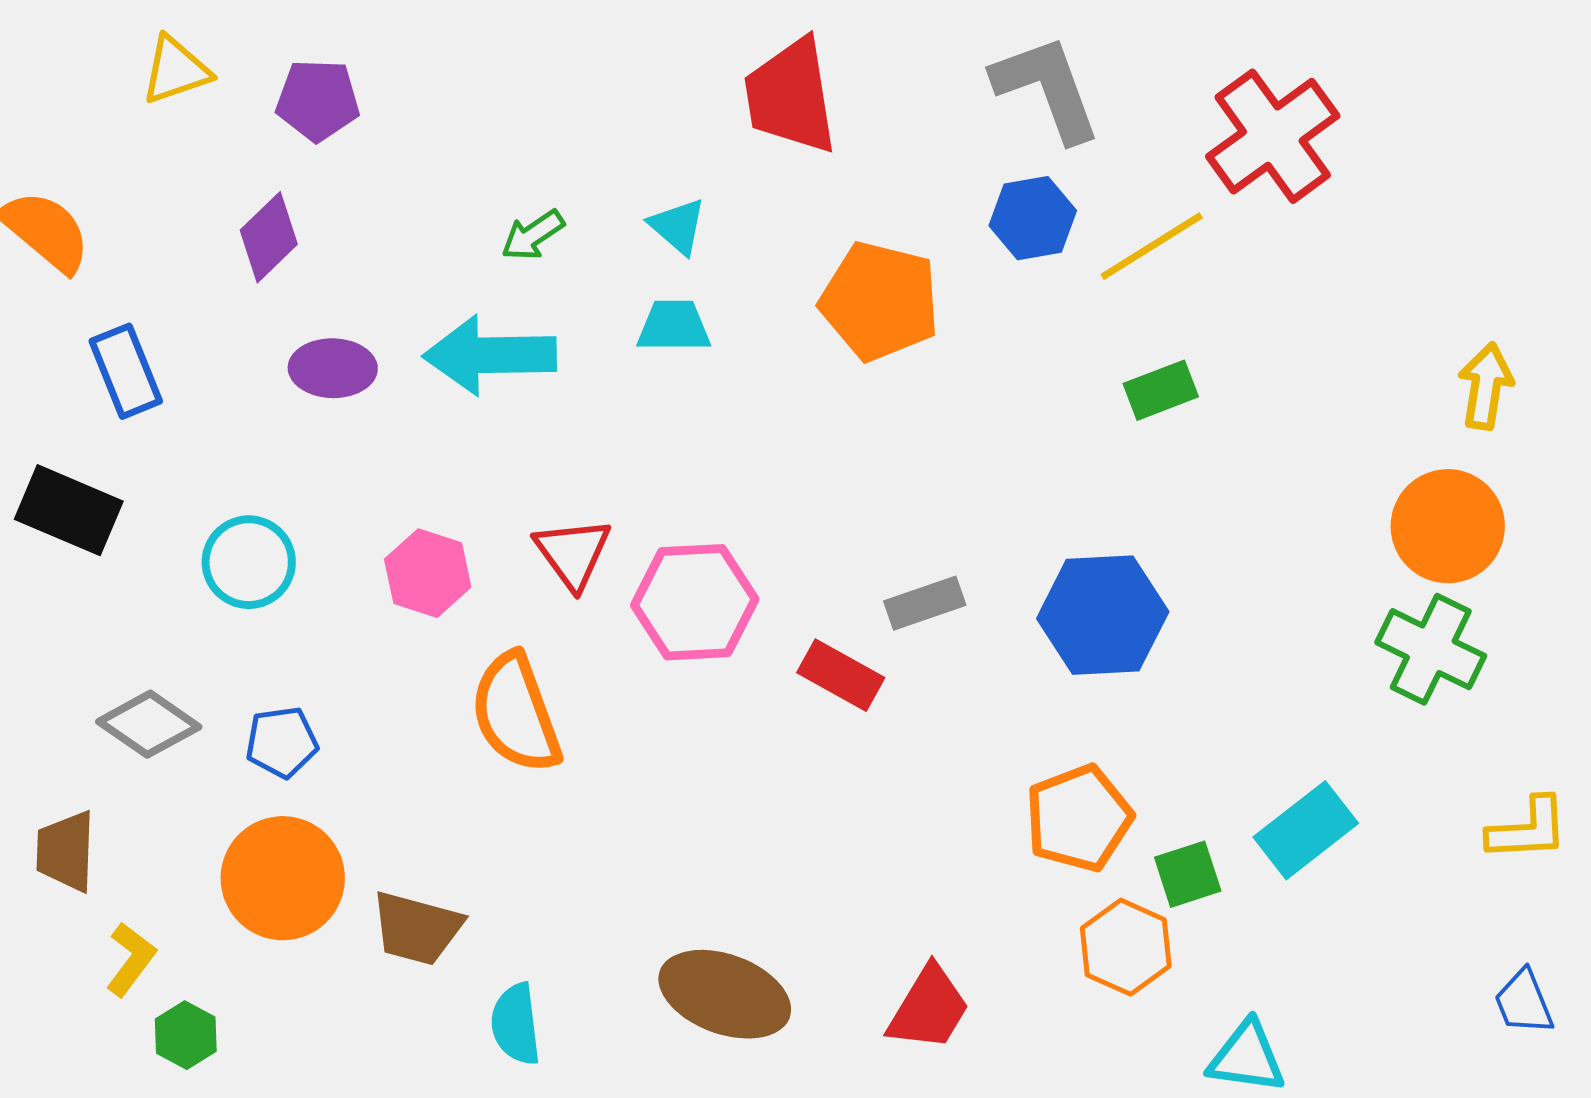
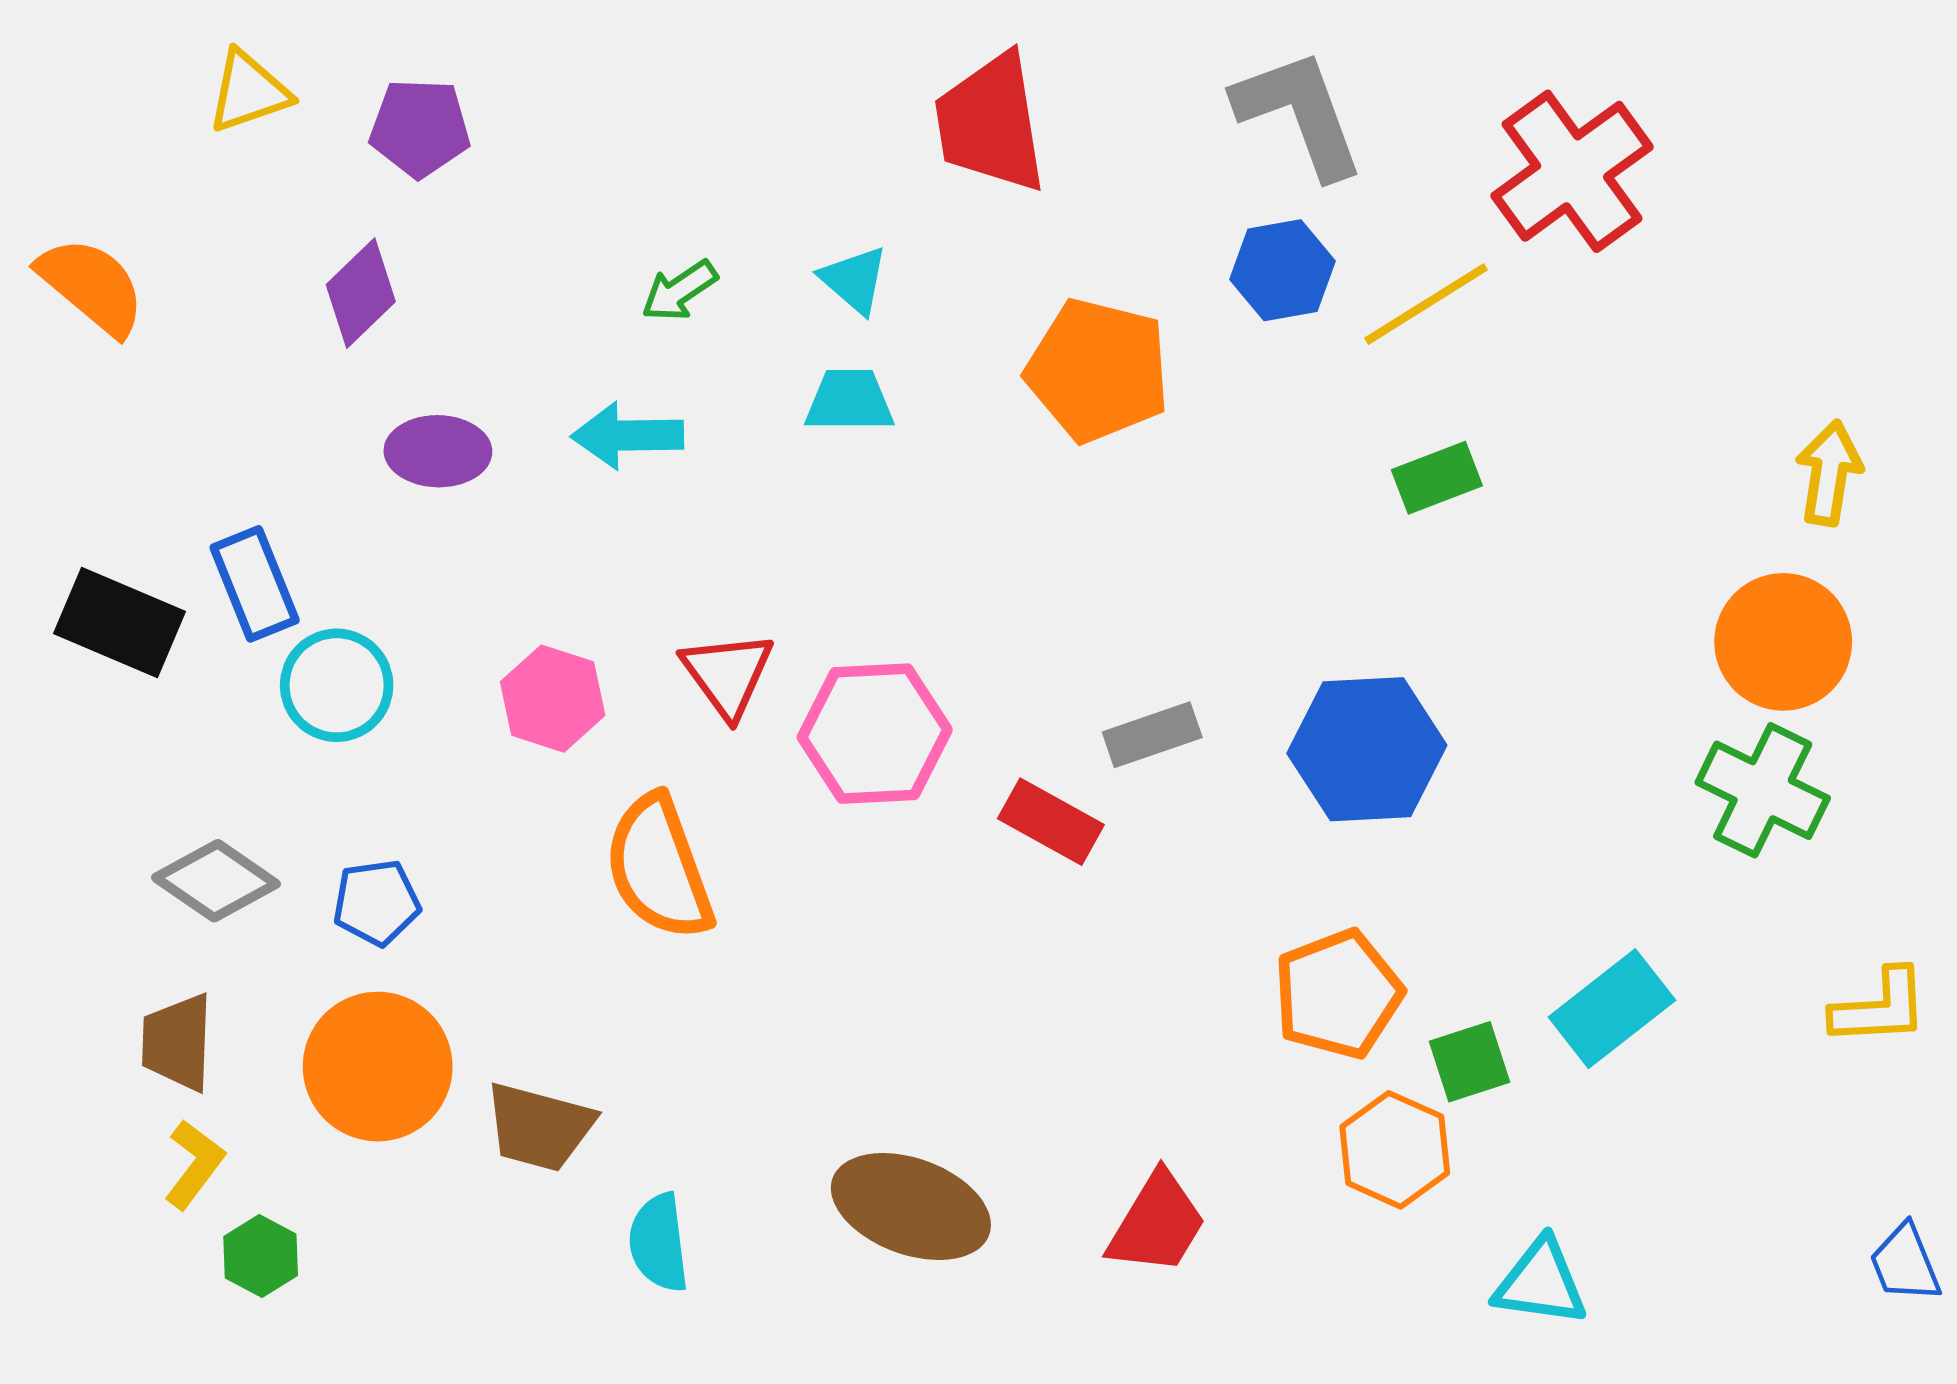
cyan arrow: (490, 355) -> (627, 436), size x0.7
blue rectangle: (126, 371) -> (255, 584), moved
brown trapezoid: (66, 851) -> (177, 1042), moved
blue trapezoid: (1524, 1002) -> (1905, 1263), moved

